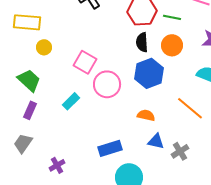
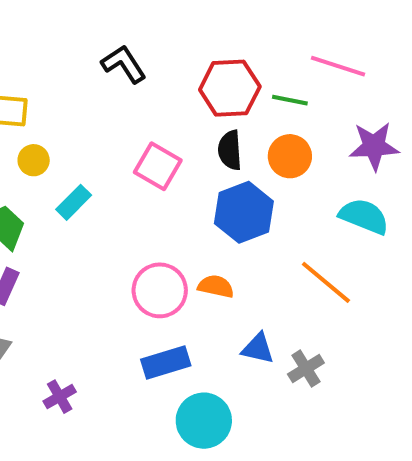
pink square: (85, 62) -> (158, 166), moved
pink circle: (107, 84) -> (160, 290), moved
cyan rectangle: (71, 101) -> (74, 202), moved
orange semicircle: (146, 115) -> (216, 286), moved

